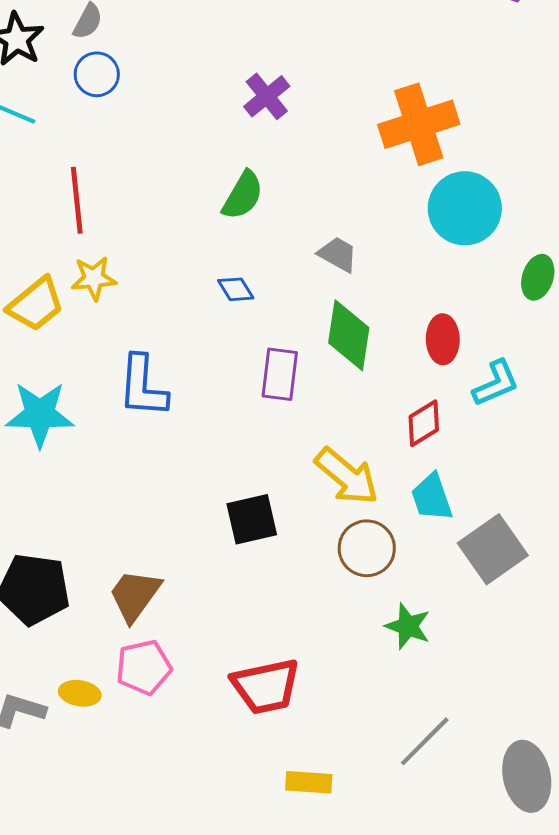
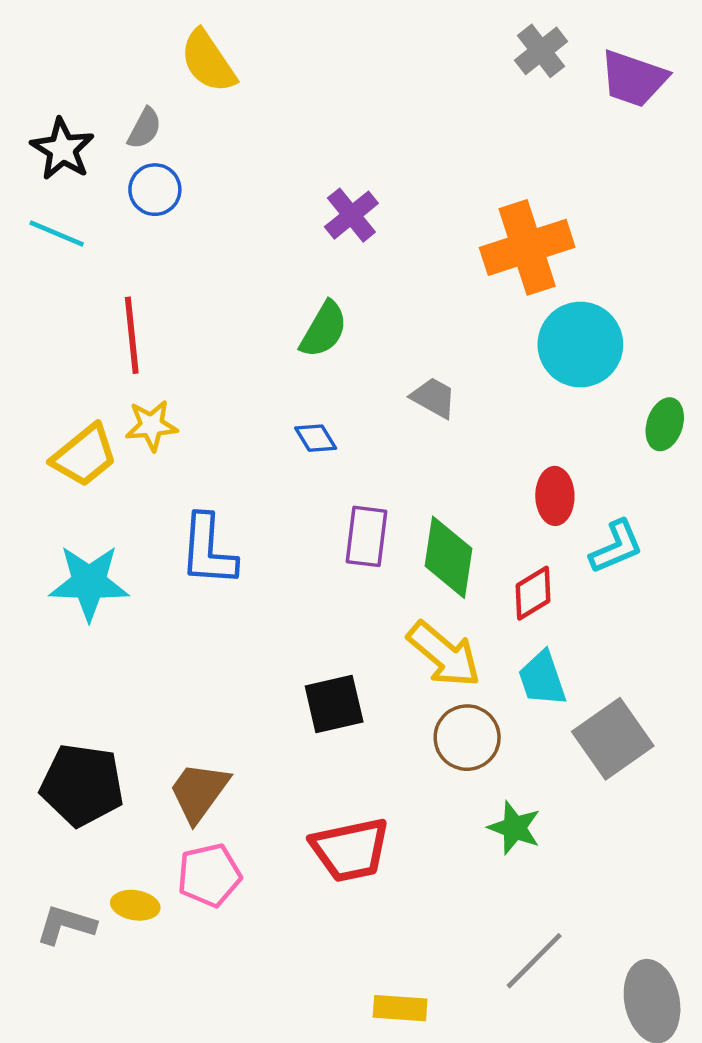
green diamond: (349, 335) -> (449, 557), moved
red trapezoid: (266, 686) -> (350, 850), moved

